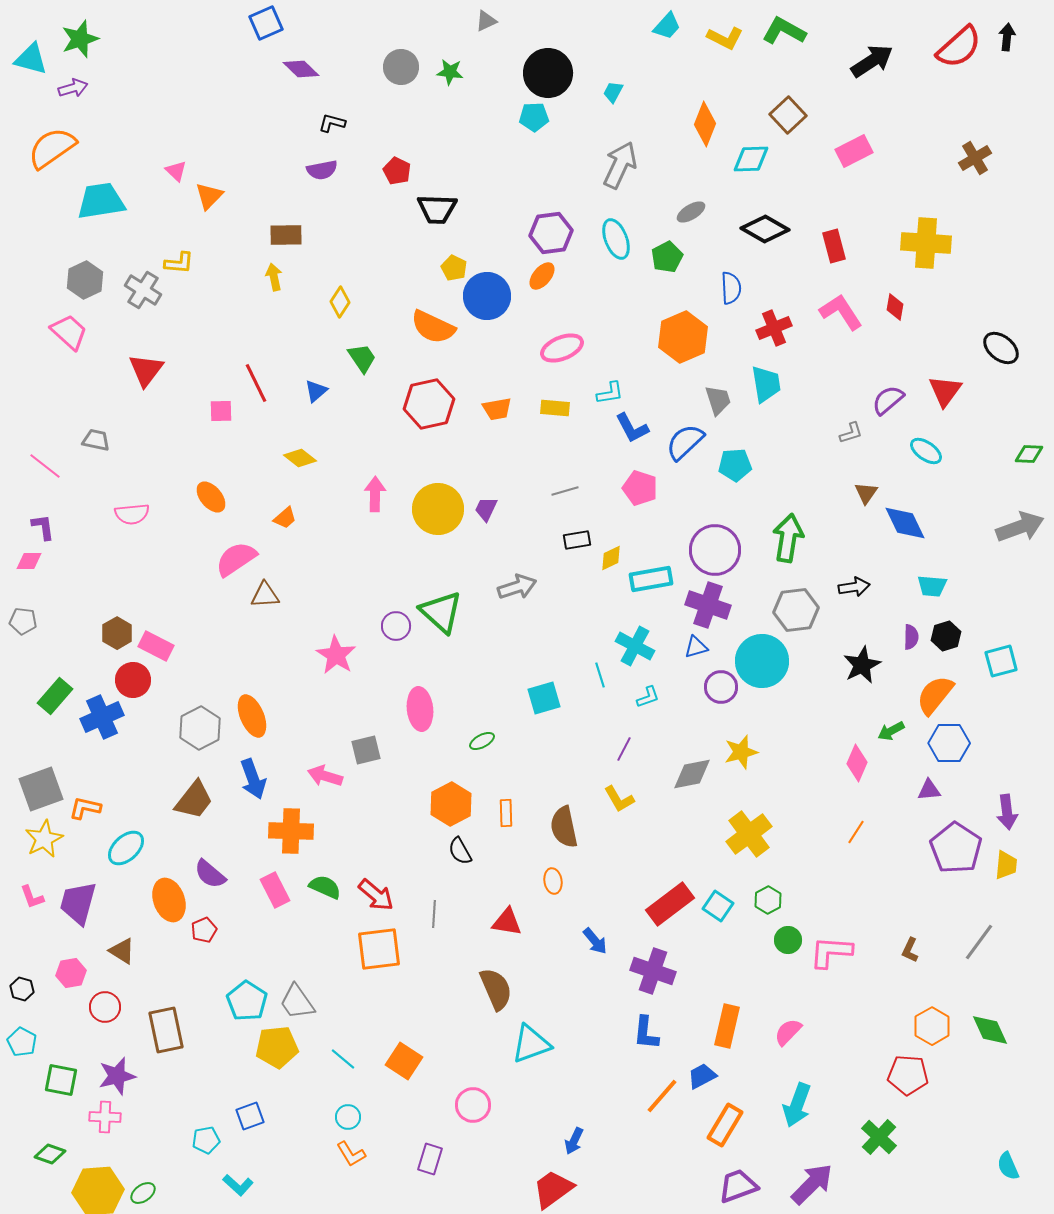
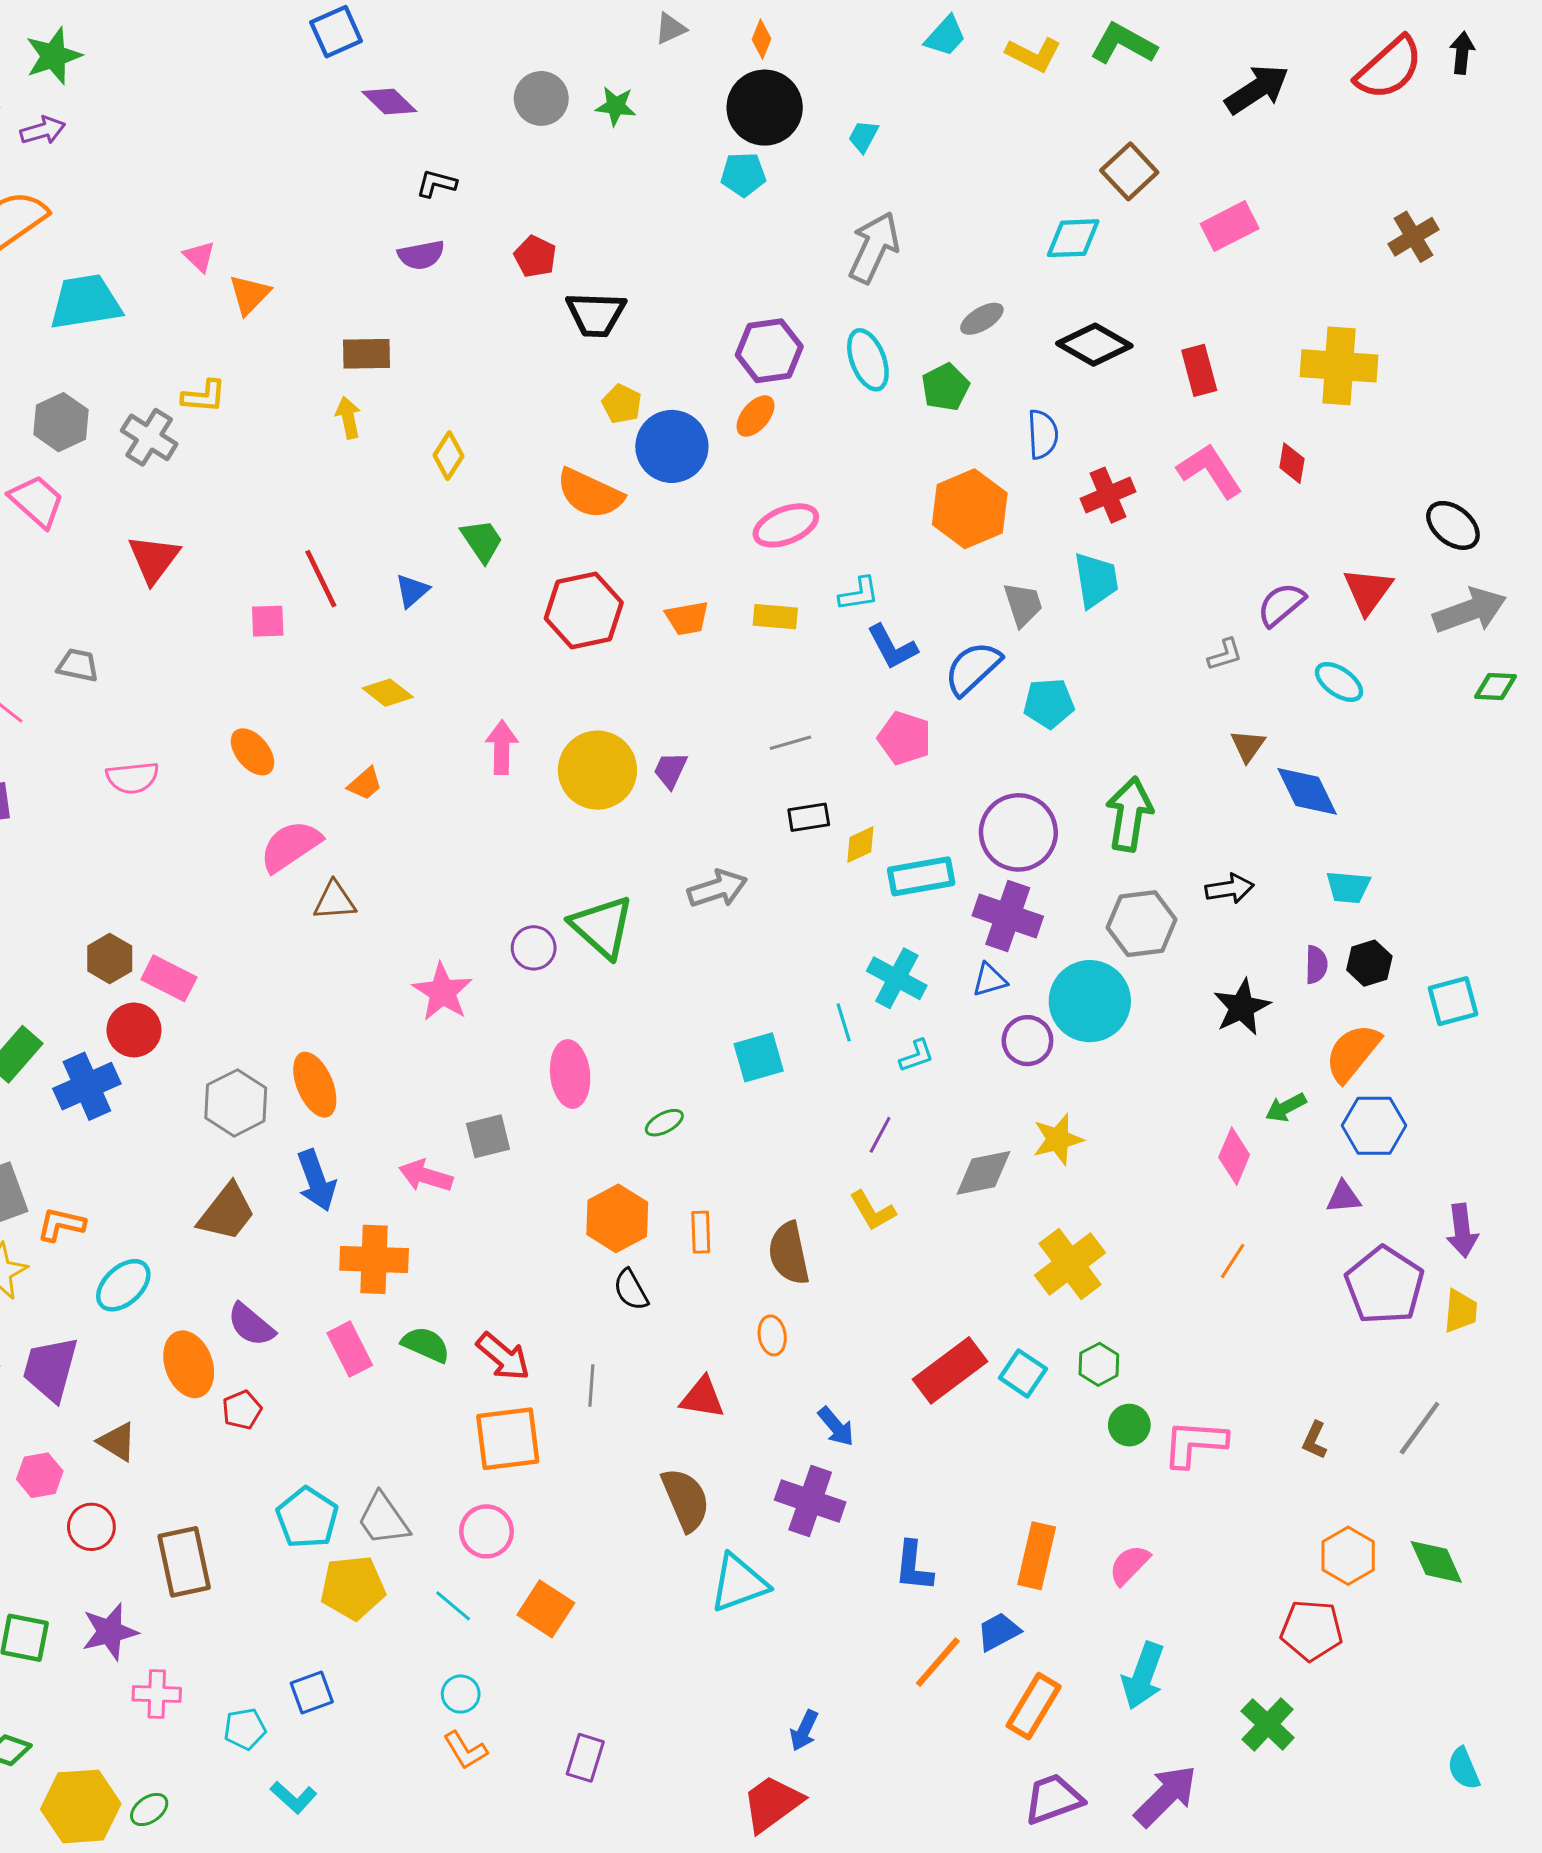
orange diamond: (705, 124) -> (762, 39), moved, size x0.6
gray arrow: (1020, 527) -> (1470, 611), moved
purple cross: (653, 971) -> (810, 1501), moved
pink circle: (473, 1105) -> (487, 1531), moved
pink cross: (105, 1117) -> (157, 1694), moved

